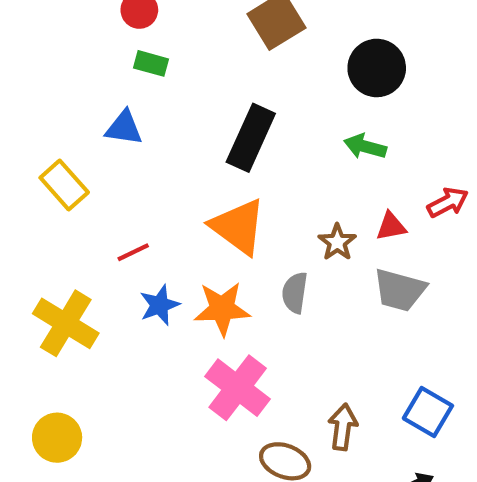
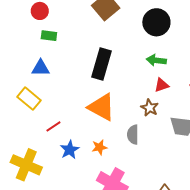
yellow rectangle: (64, 185) -> (29, 99), moved
red triangle: (391, 226) -> (162, 85), moved
orange star: (222, 309) -> (99, 147), size x0.6

